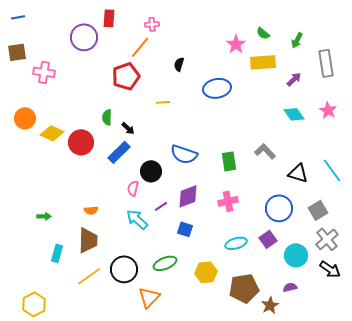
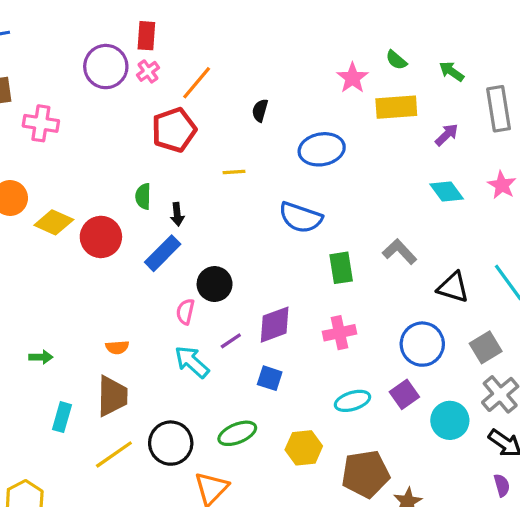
pink cross: (152, 24) -> (148, 71), moved, turned -32
green arrow: (297, 40) -> (451, 71), turned 98
black arrow: (128, 128) -> (177, 214), turned 40
blue semicircle: (184, 154) -> (301, 217), moved
purple semicircle: (290, 287) -> (502, 485), moved, turned 88

